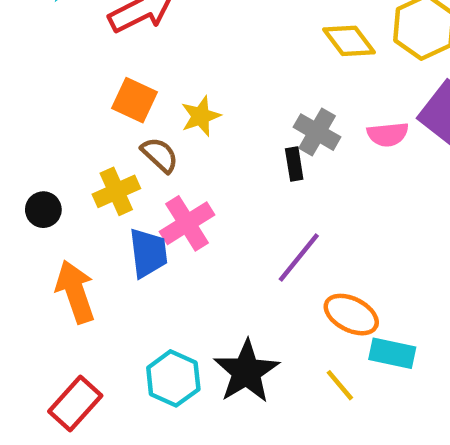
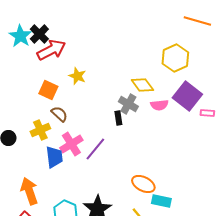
yellow diamond: (349, 41) -> (142, 85), moved
yellow star: (201, 116) -> (77, 76), moved, turned -30
purple line: (299, 258) -> (95, 149), moved
orange arrow: (75, 292) -> (29, 191), moved

